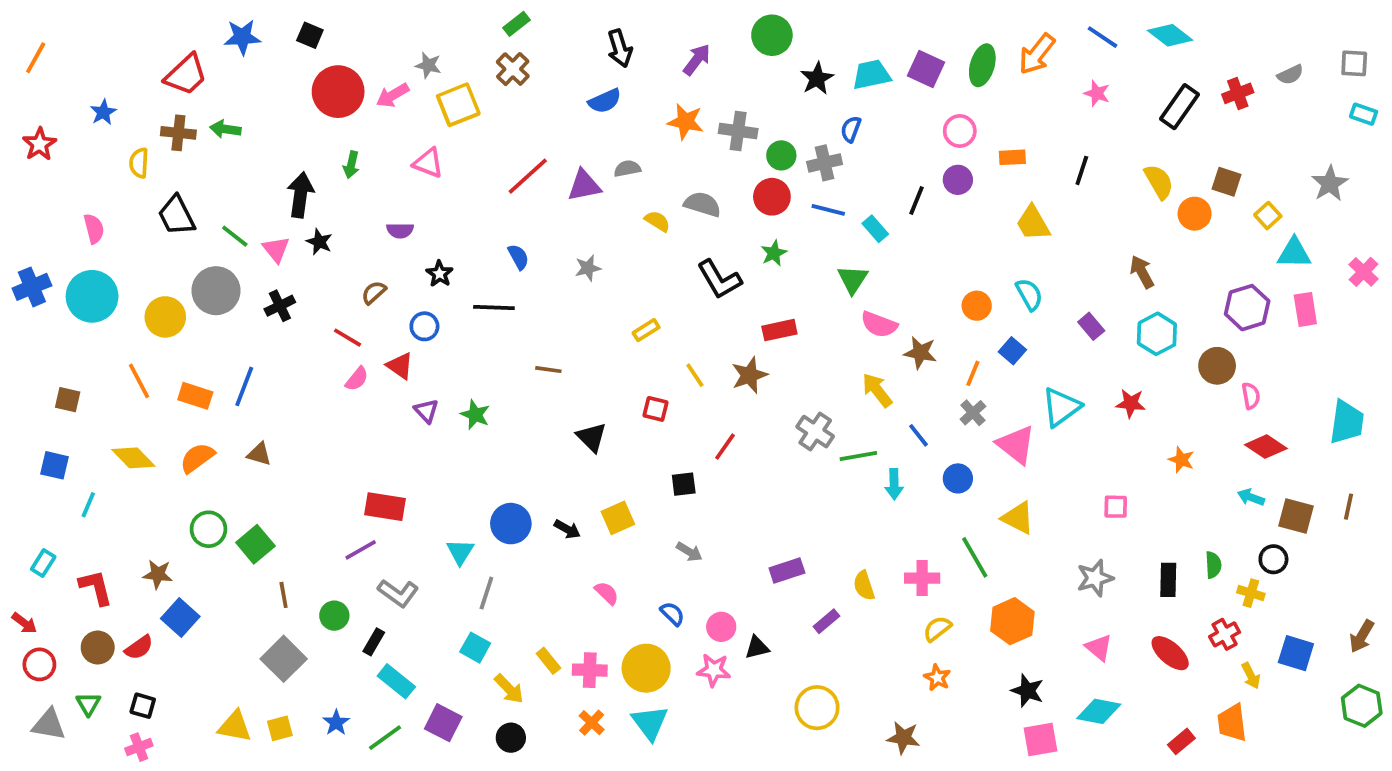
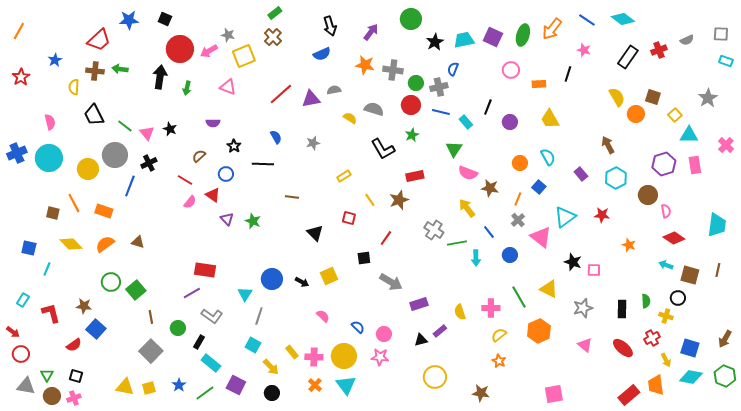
black line: (1082, 170) -> (568, 74), moved
purple circle: (958, 180) -> (510, 122), moved
black arrow: (301, 195) -> (160, 77), moved
blue line: (244, 386) -> (130, 186), moved
brown square: (68, 400) -> (53, 213), moved
yellow triangle: (1018, 518) -> (549, 289), moved
gray arrow: (689, 552) -> (391, 282), moved, size x1.6
brown circle: (98, 648) -> (52, 396), moved
black triangle: (757, 648) -> (421, 340), moved
black star: (1027, 691) -> (573, 262), moved
cyan diamond: (1099, 711) -> (691, 377), moved
red rectangle: (1181, 741) -> (629, 395), size x1.5

